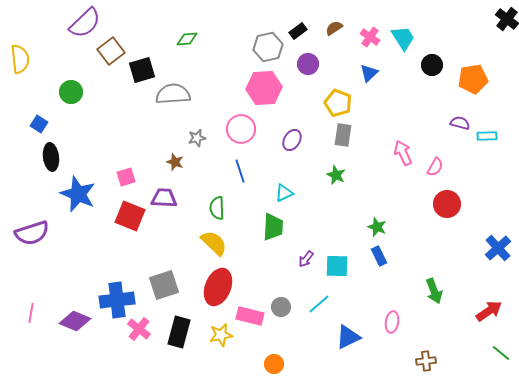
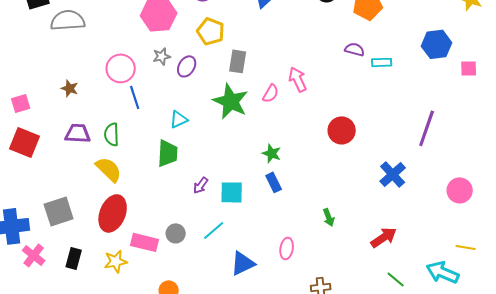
yellow pentagon: (338, 103) -> (211, 31), moved
pink circle: (241, 129) -> (121, 68), moved
gray star: (197, 138) -> (162, 56), moved
pink semicircle: (435, 167) -> (271, 93), moved
green star: (336, 175) -> (231, 101), size x1.8
purple trapezoid: (164, 198) -> (78, 133), moved
green arrow: (434, 291) -> (329, 217), size x0.7
black rectangle: (179, 332) -> (74, 258), size x0.7

